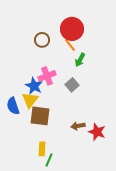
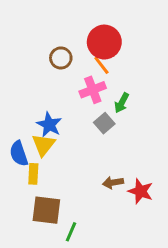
green arrow: (80, 60) -> (122, 103), moved
pink cross: (47, 76) -> (93, 90), moved
brown square: (40, 116) -> (46, 210), moved
yellow rectangle: (42, 149) -> (33, 174), moved

